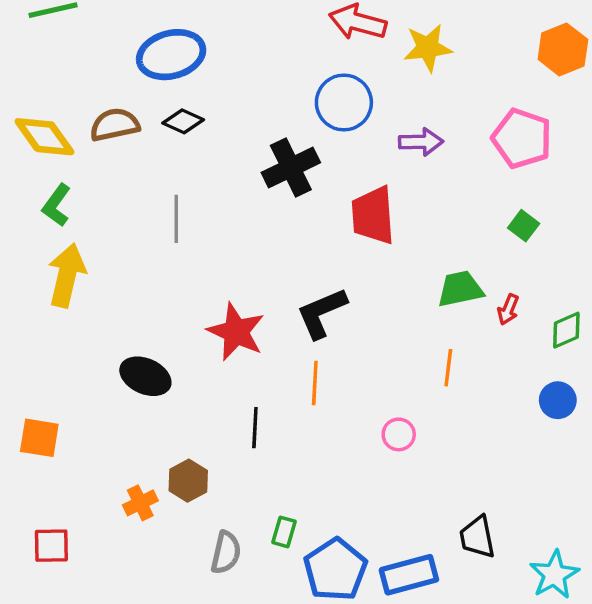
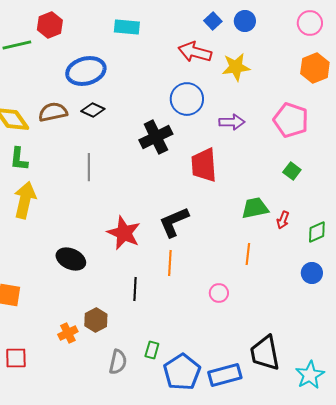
green L-shape: (56, 205) -> (19, 159), turned -30
black trapezoid: (477, 537) -> (265, 353), size x1.4

